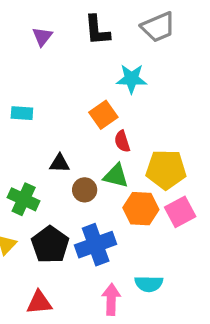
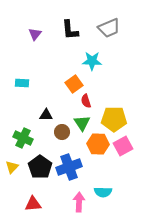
green triangle: (116, 176) -> (82, 123), turned 42

